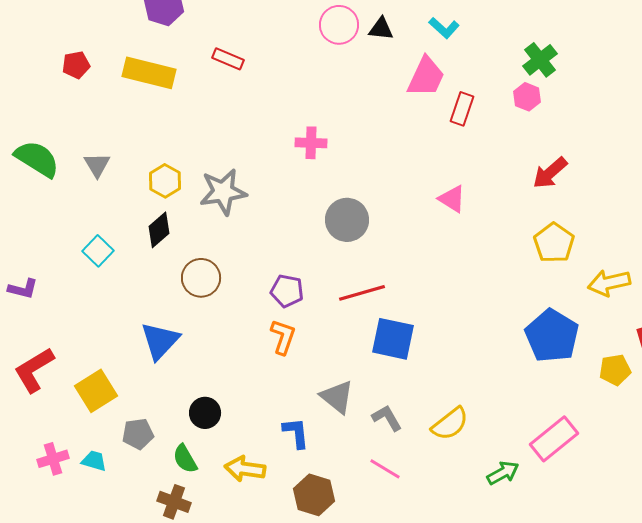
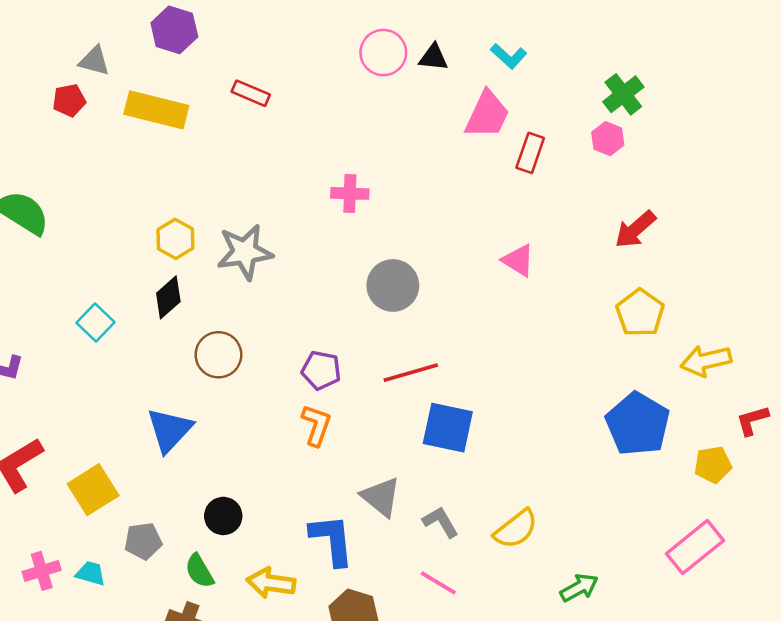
gray triangle: (97, 165) -> (94, 61), moved, turned -44
blue L-shape: (296, 433) -> (332, 540), size x1.4
pink rectangle: (554, 439) -> (695, 547), moved

